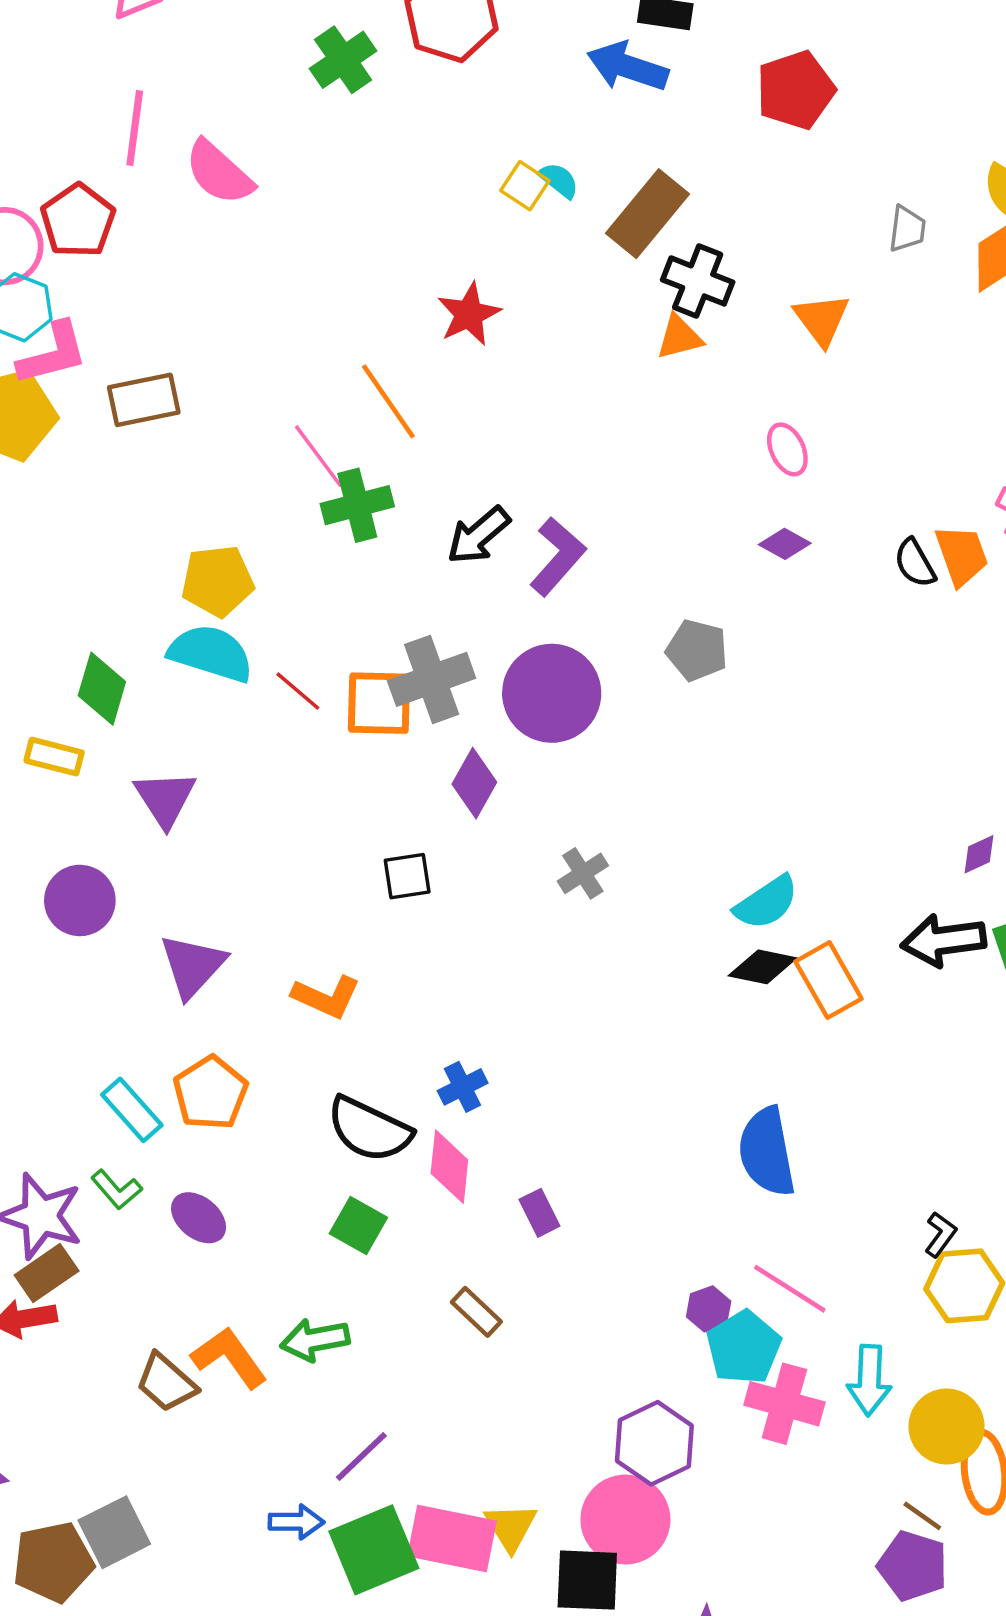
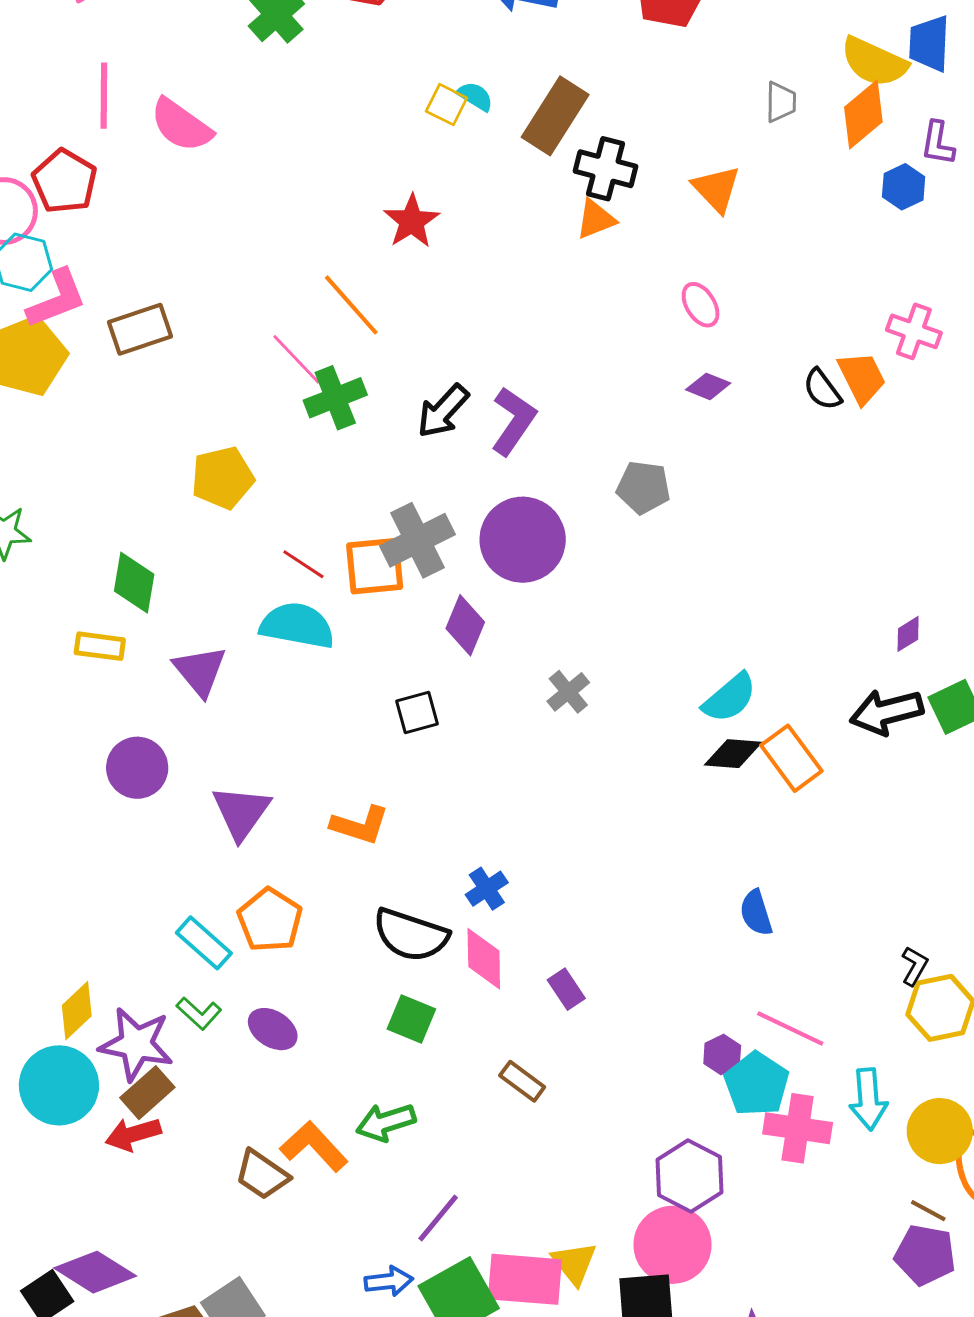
cyan semicircle: (211, 653) -> (297, 626), moved
blue semicircle: (767, 1152) -> (756, 913), size x0.6

